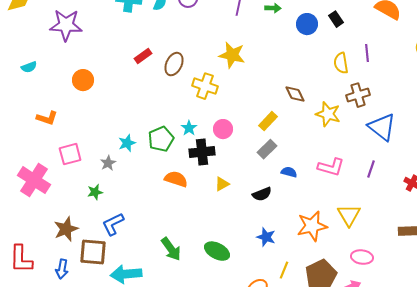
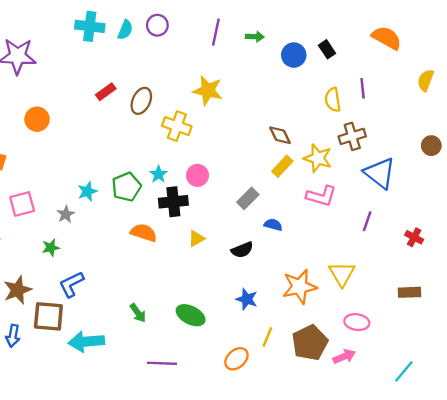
yellow rectangle: (268, 121) -> (282, 166), moved
pink L-shape: (331, 167) -> (321, 196), moved
green arrow: (171, 249) -> (138, 313), size x0.7

